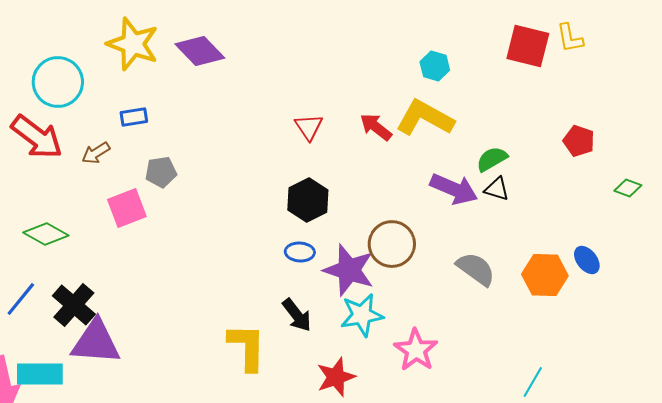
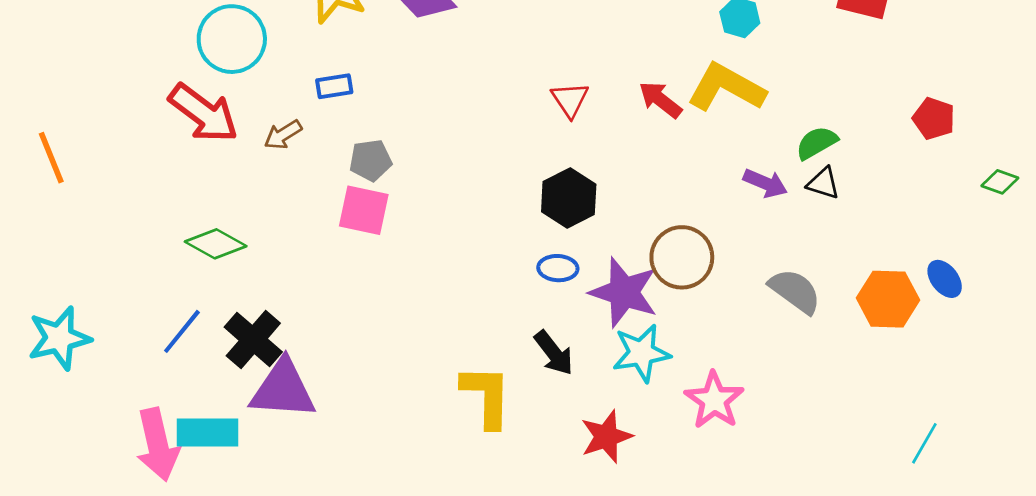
purple arrow: (454, 189) -> (765, 183), size x0.7
pink square: (127, 208) -> (364, 210), moved, turned 33
cyan line: (533, 382) -> (924, 443), moved

